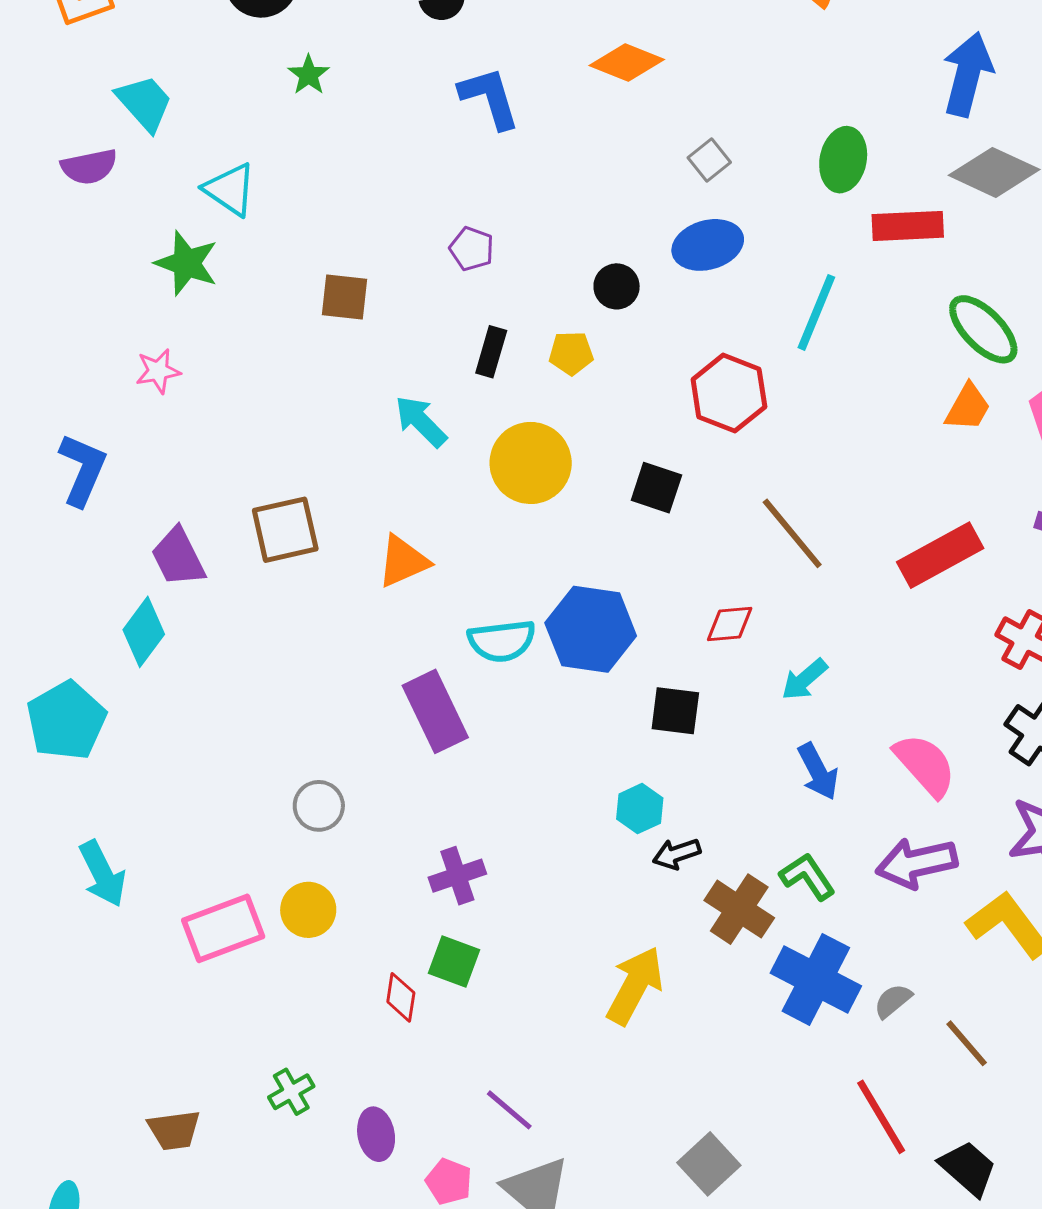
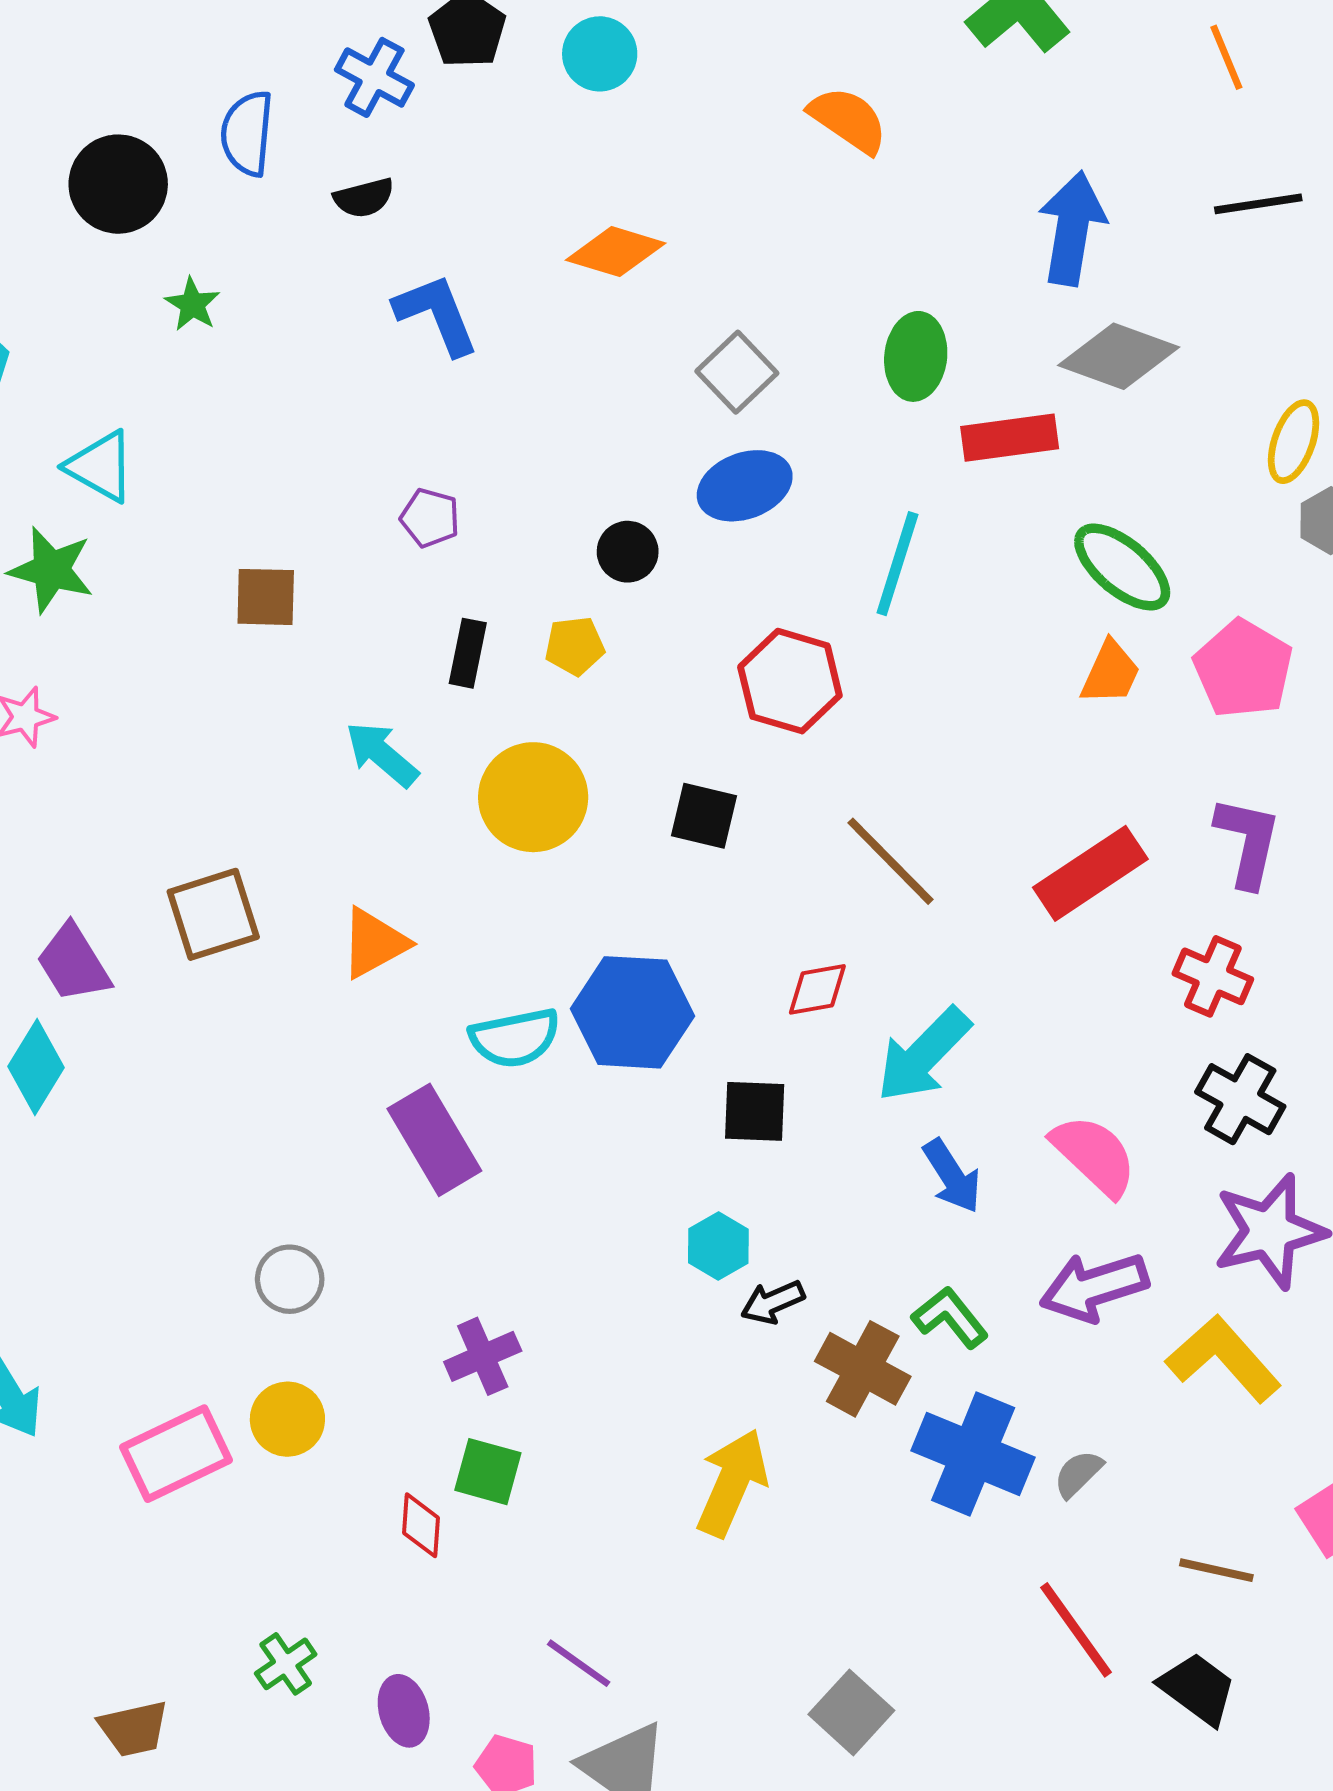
gray square: (709, 160) -> (737, 372), size x1.4
cyan arrow: (804, 679) -> (923, 1055), size x1.6
brown line: (967, 1043) -> (1216, 1570), moved, turned -32

